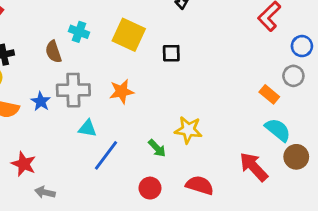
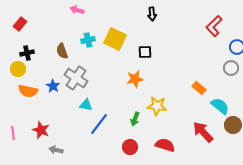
cyan cross: (79, 32) -> (88, 40), moved, turned -32
gray cross: (73, 90) -> (76, 78), turned 35
orange star: (122, 91) -> (135, 79), moved
orange rectangle: (269, 94) -> (199, 88), moved
green arrow: (157, 148) -> (135, 119), turned 64

